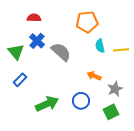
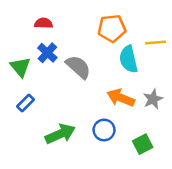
cyan semicircle: (100, 46) -> (128, 59), size x1.5
yellow line: (121, 50) -> (156, 42), moved
orange arrow: (94, 76) -> (121, 98), size x1.5
gray star: (115, 89) -> (153, 99), moved

